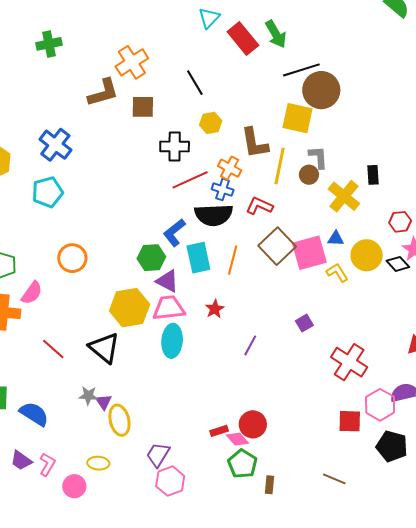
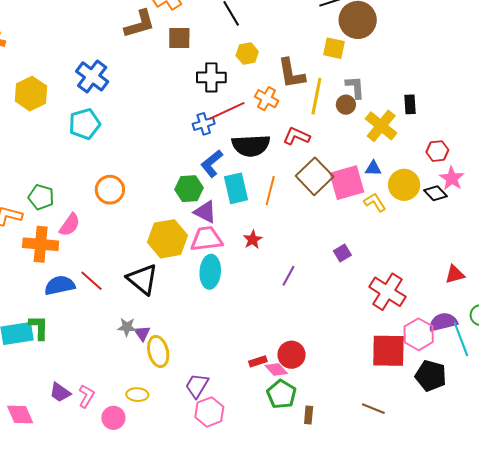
yellow square: (297, 118) -> (334, 48), size x0.7
blue cross: (223, 189) -> (204, 124), moved, turned -35
blue semicircle: (34, 414) -> (60, 285), moved, turned -44
red square: (350, 421) -> (388, 351), size x1.5

